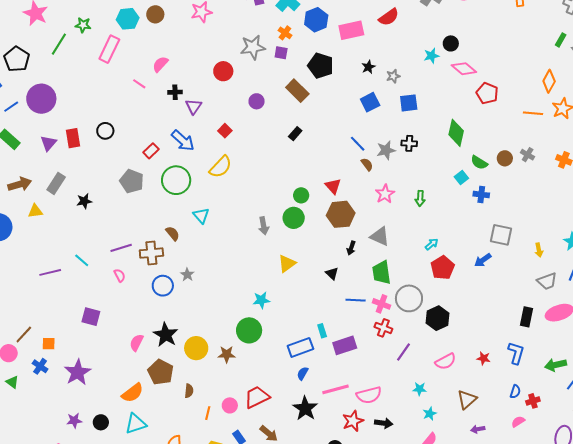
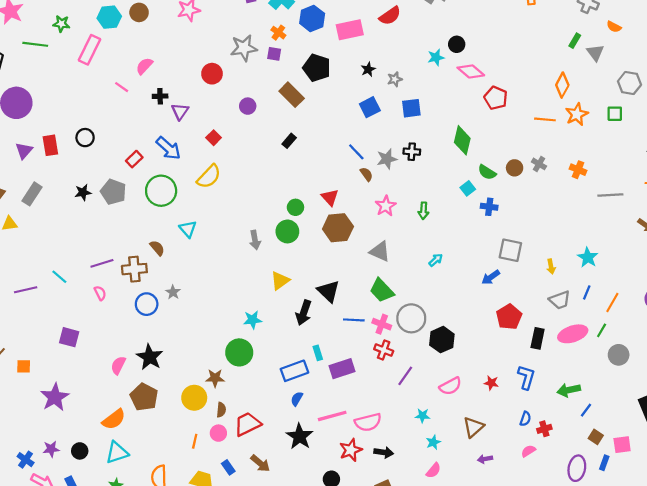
green line: (59, 44) -> (35, 44), turned 65
black star: (84, 201) -> (83, 192), moved
black arrow: (351, 248) -> (304, 313), moved, size x1.6
red pentagon: (443, 268) -> (509, 317), moved
black triangle: (332, 273) -> (329, 291), size x1.6
green trapezoid: (381, 273) -> (382, 290), turned -35
yellow circle: (196, 348) -> (194, 398), moved
blue cross: (40, 366) -> (26, 460), moved
brown semicircle: (189, 391) -> (221, 410), moved

